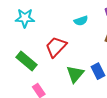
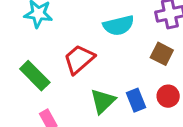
cyan semicircle: (81, 21) -> (119, 25), size x1.5

